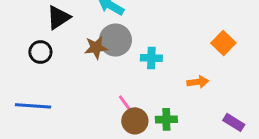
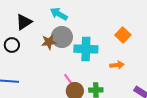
orange square: (223, 43) -> (123, 35), moved
cyan cross: (151, 58) -> (86, 49), size x1.6

